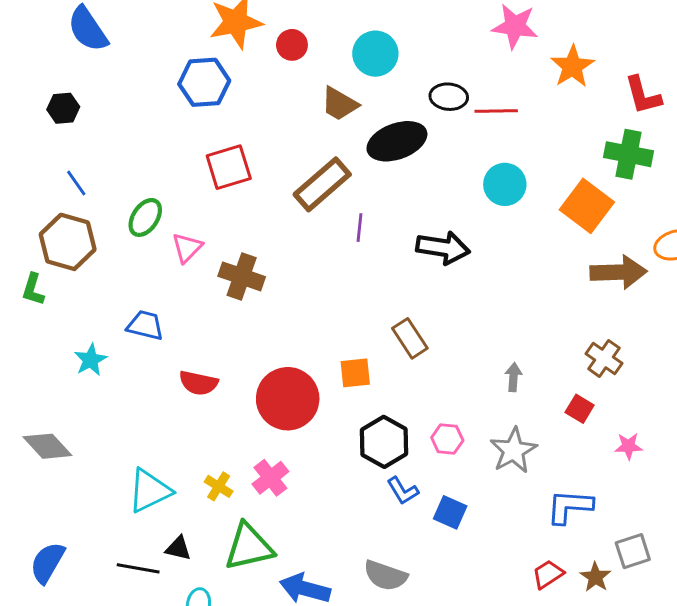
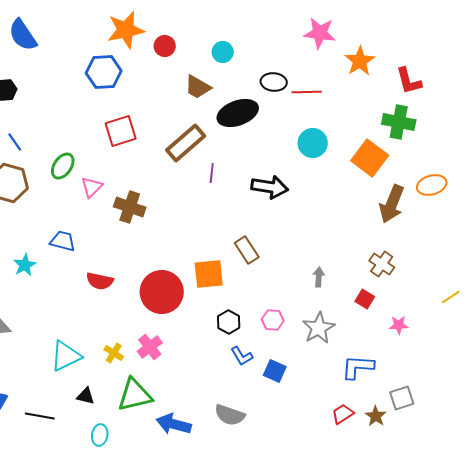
cyan circle: (375, 54) -> (223, 52), size x0.7
brown arrow: (618, 272) -> (392, 204), turned 114
orange square: (355, 373) -> (209, 274), size x1.4
black hexagon: (384, 442) -> (229, 322), size x0.7
black line: (138, 568) -> (40, 416), moved

